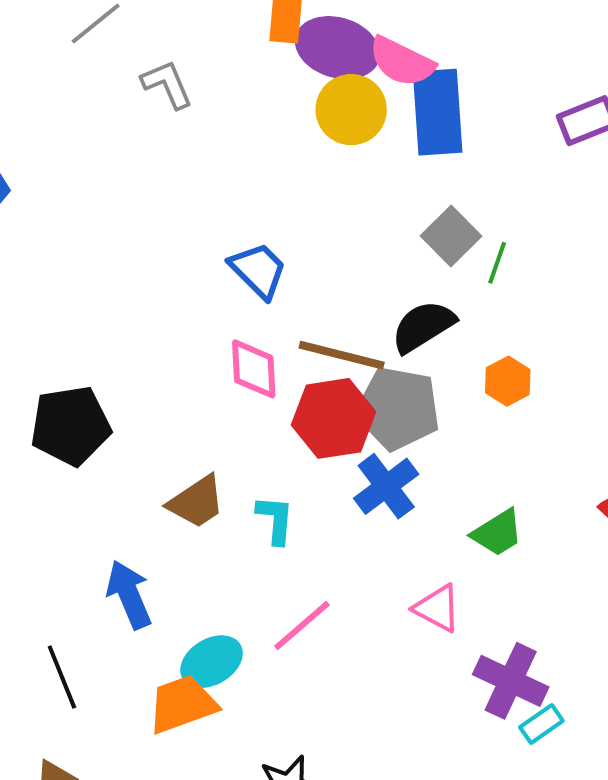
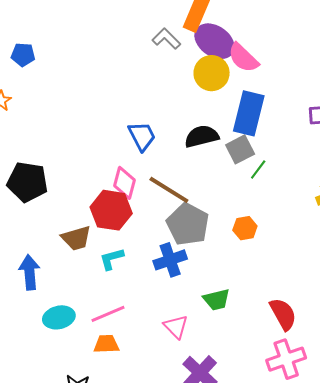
gray L-shape: (167, 84) -> (166, 39), moved, turned -40
blue rectangle: (438, 112) -> (249, 113), moved
black semicircle: (423, 326) -> (202, 136), moved
red hexagon: (334, 418) -> (111, 210), moved
cyan L-shape: (275, 520) -> (112, 259), turned -128
orange trapezoid: (182, 704) -> (106, 344), moved, size x0.7

